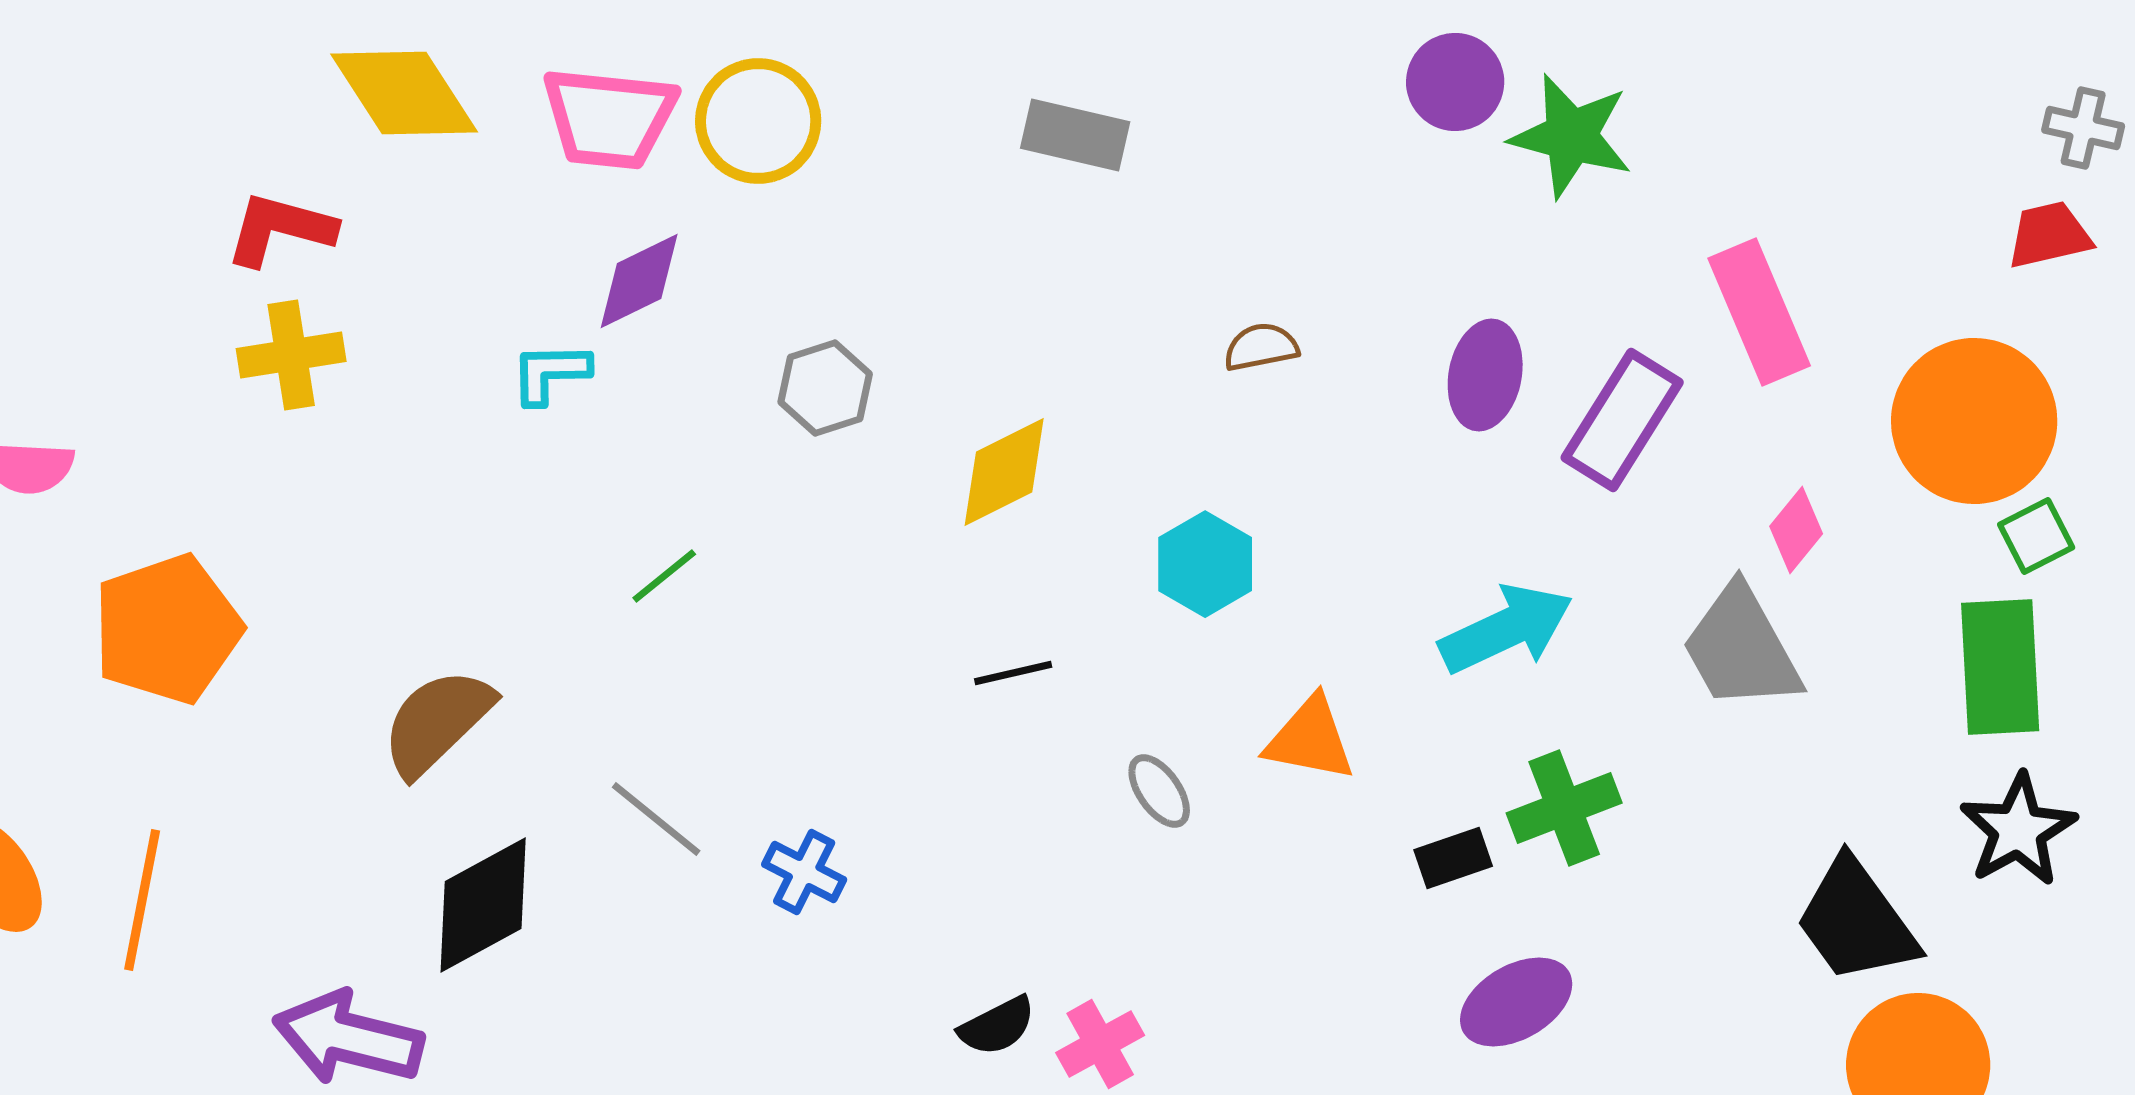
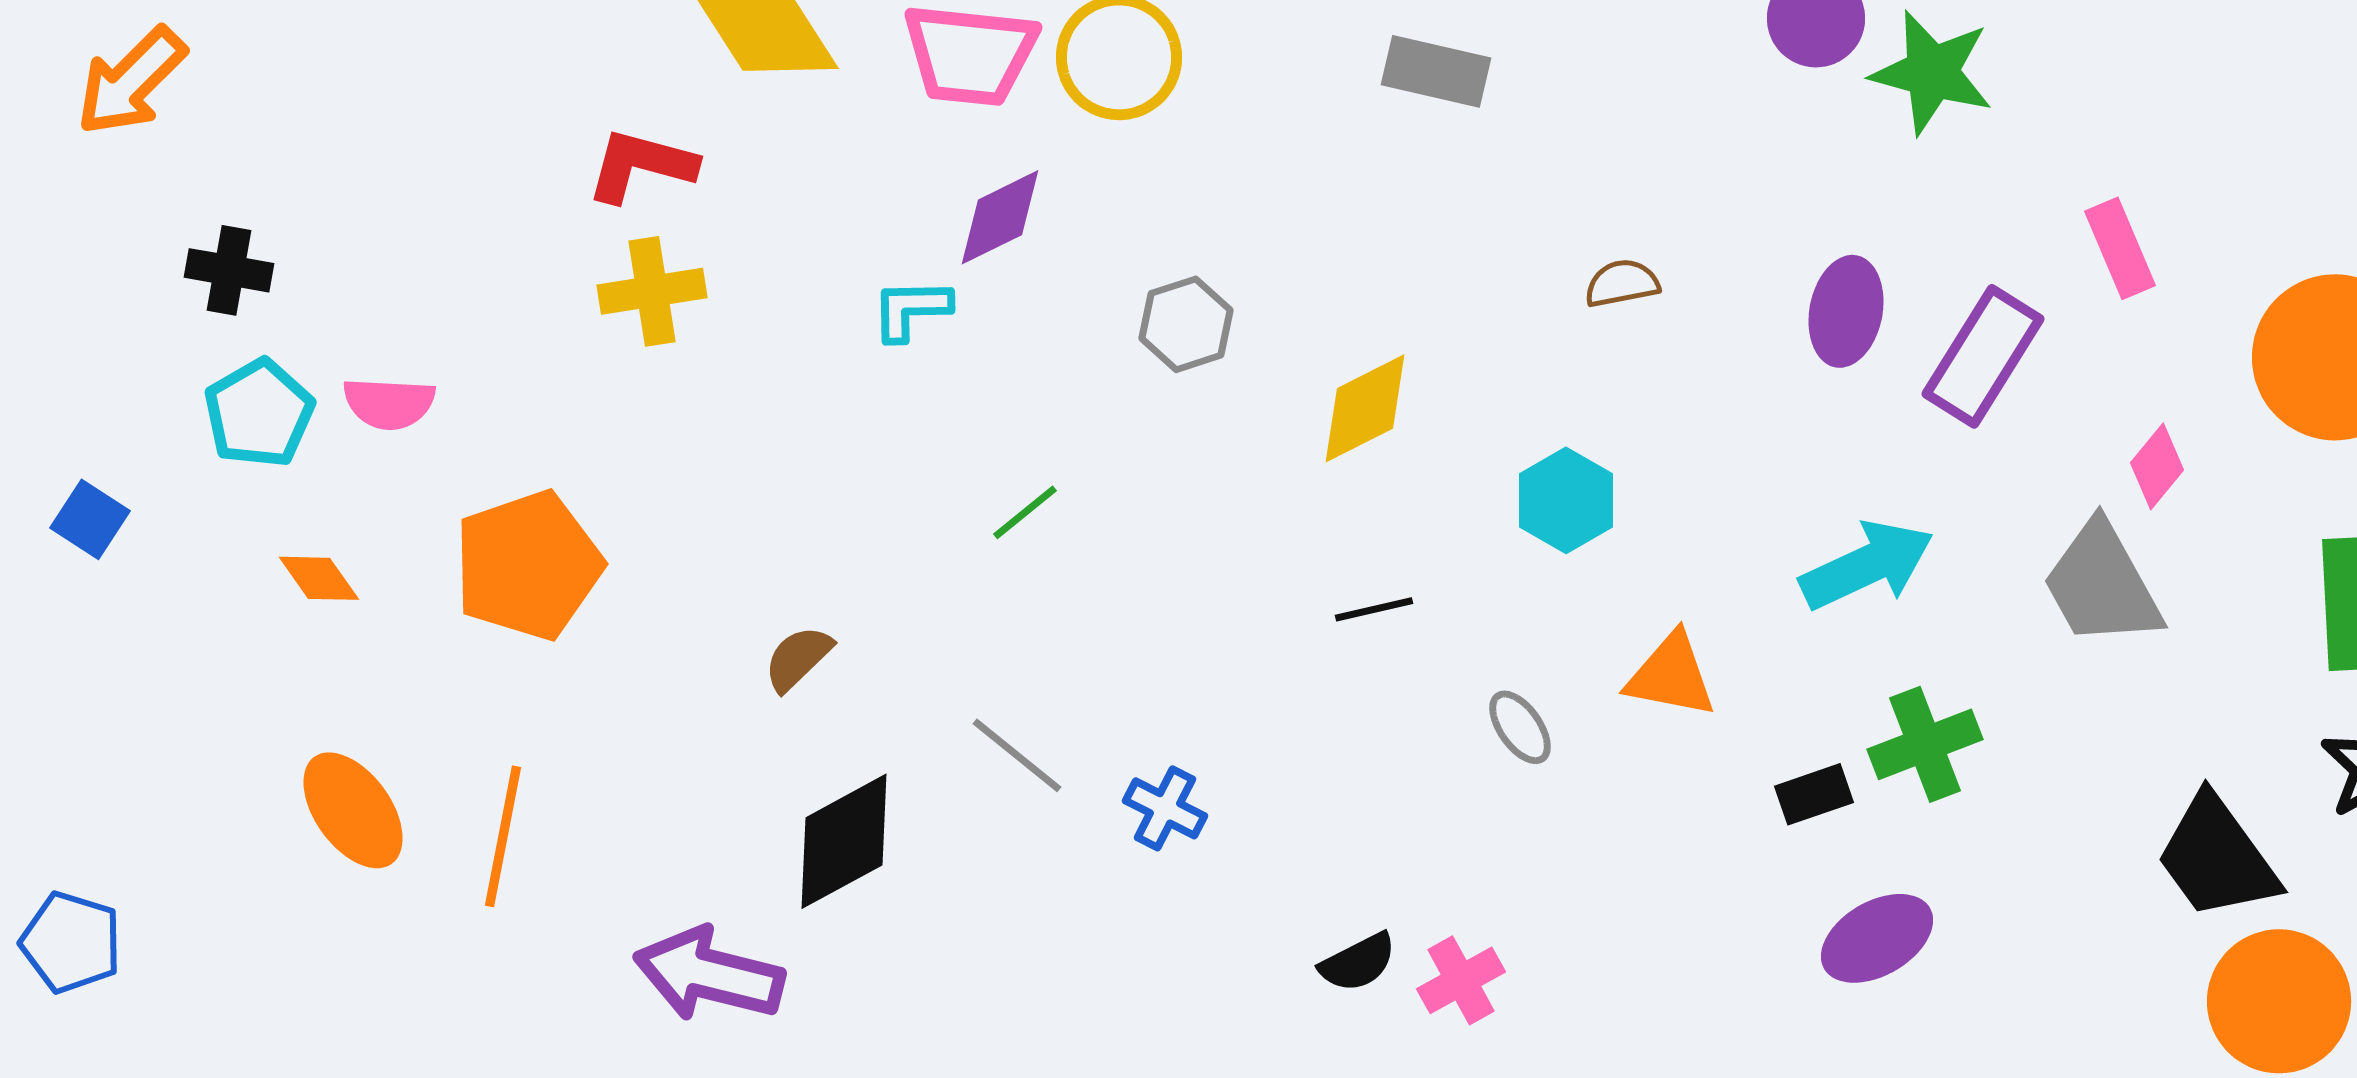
pink rectangle: (1759, 312) -> (2120, 248), size x0.7
brown semicircle: (437, 722) -> (798, 658), size x0.6

